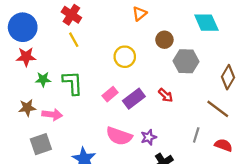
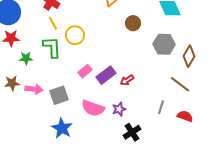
yellow circle: (125, 57) -> (75, 35), moved
gray hexagon: (186, 61) -> (164, 44), moved
green L-shape: (73, 83) -> (52, 47), moved
red arrow: (166, 95) -> (127, 80), moved, turned 104
gray square: (41, 144) -> (59, 95), moved

